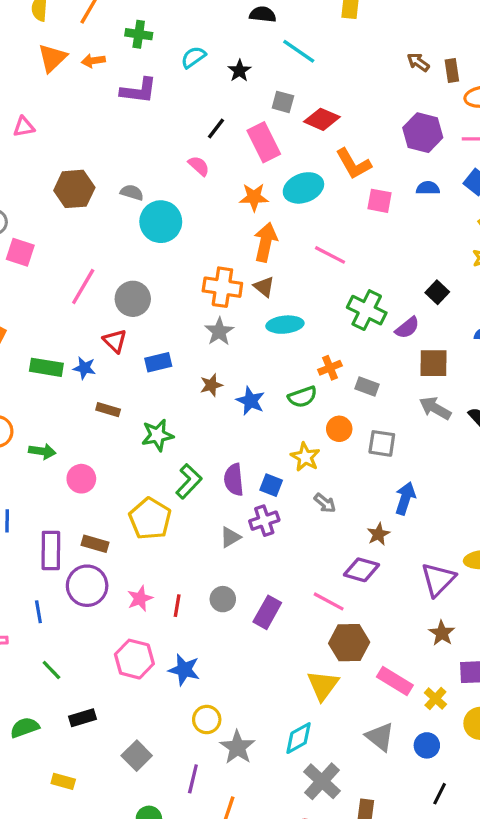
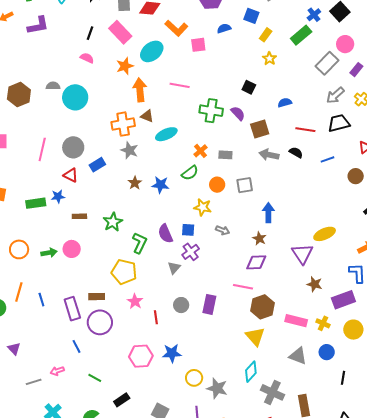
purple semicircle: (407, 328) -> (238, 113), turned -77
blue rectangle: (158, 362) -> (97, 165), moved
pink circle: (81, 479) -> (72, 249), moved
pink star: (140, 598) -> (135, 301), moved

